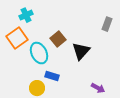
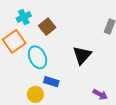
brown square: (58, 39) -> (47, 27), moved

